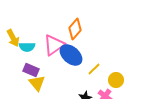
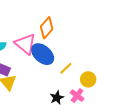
pink triangle: (54, 45) -> (25, 44), turned -45

